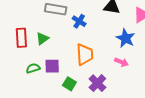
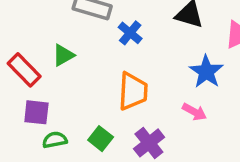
red rectangle: (21, 38) -> (24, 70), moved, turned -48
purple square: (52, 66) -> (36, 112), moved
green semicircle: (33, 68) -> (55, 140), moved

